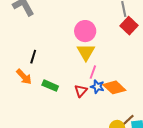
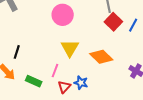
pink circle: (85, 31) -> (63, 15), moved
pink line: (93, 72) -> (55, 71), moved
orange diamond: (114, 87) -> (101, 57), moved

